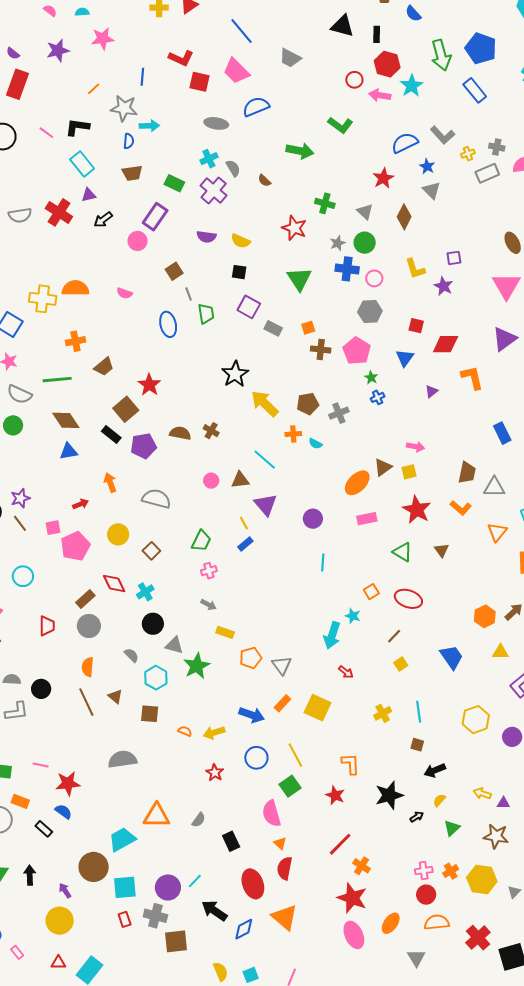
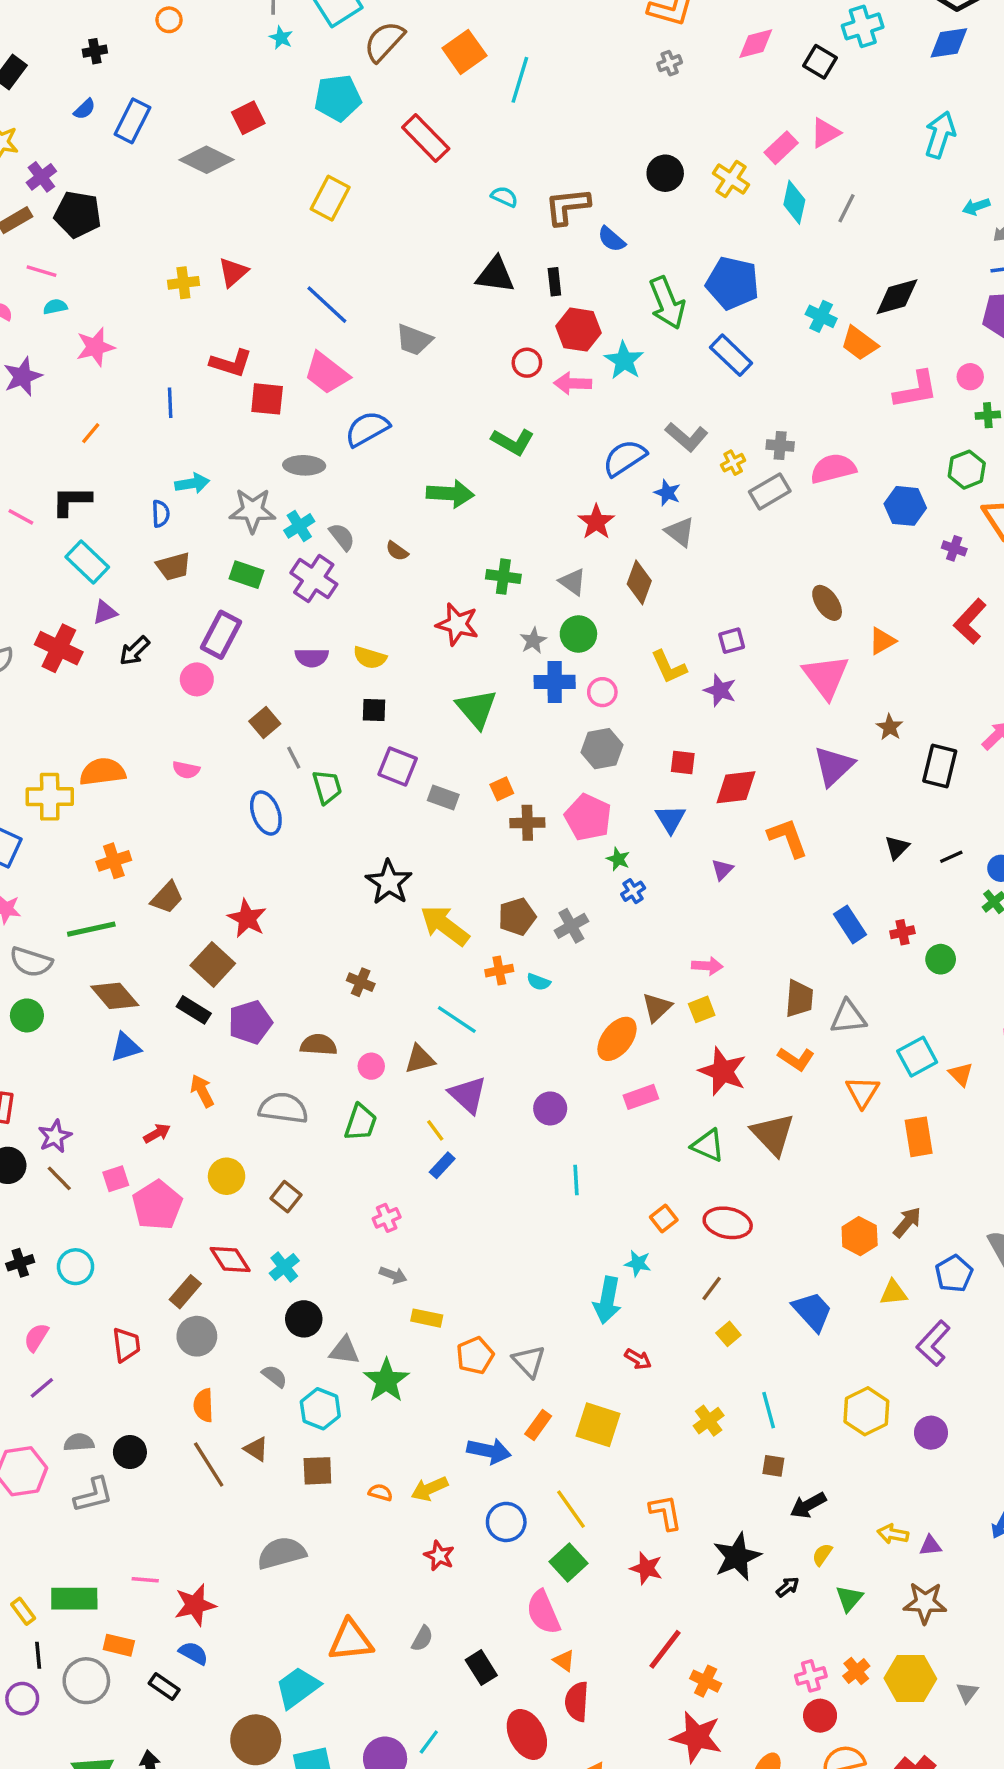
gray star: (124, 108) -> (253, 510), moved
brown semicircle: (180, 433) -> (319, 1045), moved
green trapezoid: (201, 541) -> (361, 1122), moved
brown triangle: (442, 550) -> (773, 1134), size x1.8

